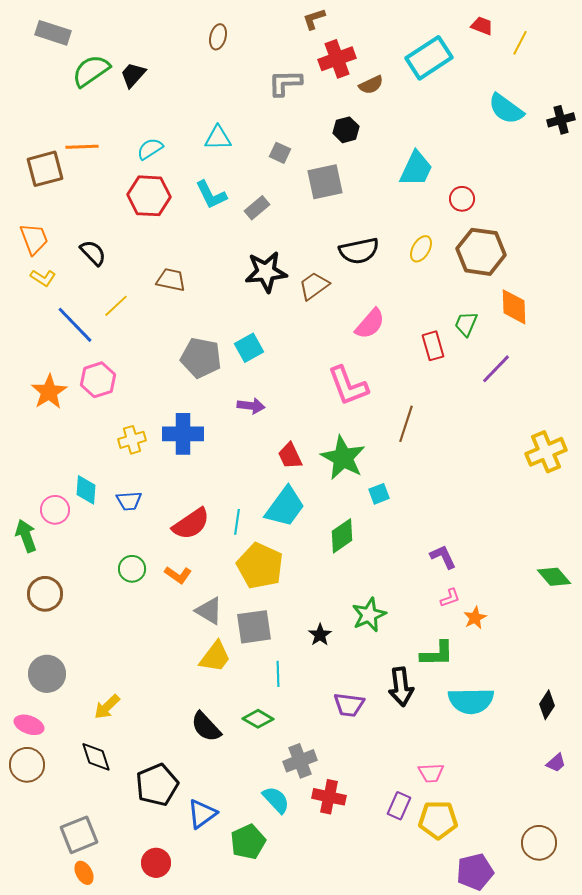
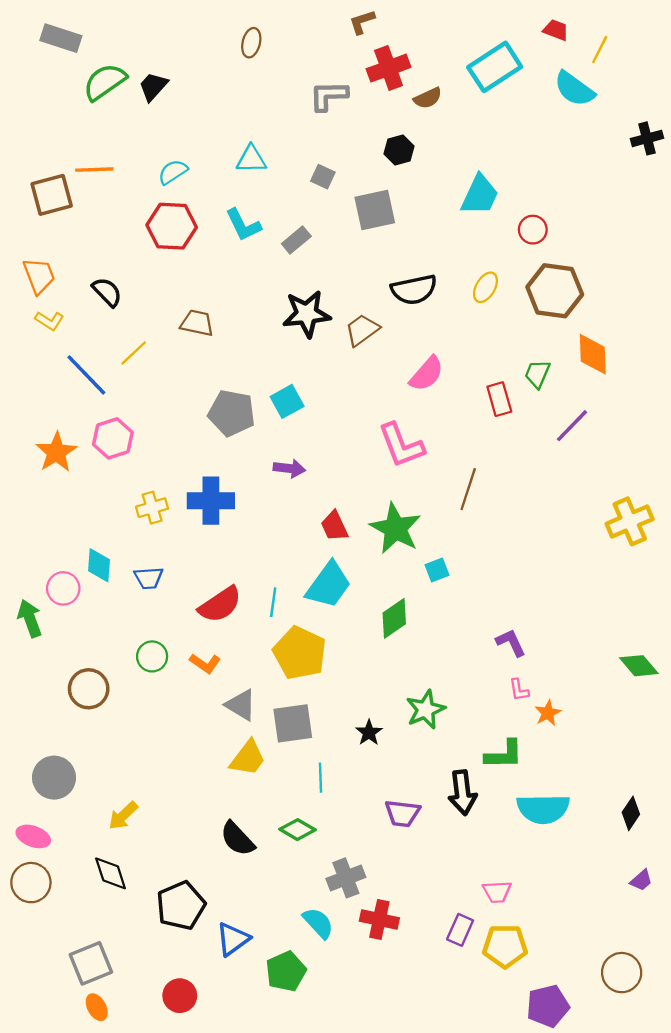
cyan semicircle: (506, 109) -> (574, 89), moved
brown circle: (45, 594) -> (89, 689), moved
pink L-shape: (450, 598) -> (519, 690), turned 100

